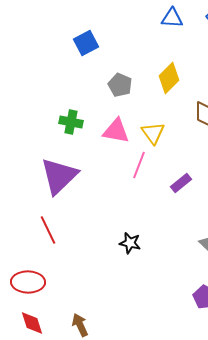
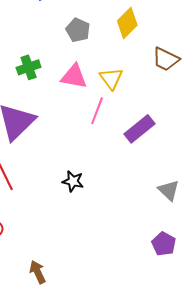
green cross: (71, 122) -> (29, 67), turned -30
purple rectangle: (181, 183) -> (139, 129), size x1.4
black star: (130, 243) -> (73, 181), moved

